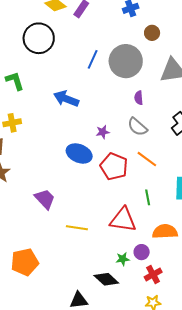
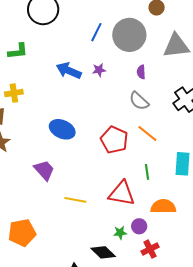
green L-shape: (15, 81) -> (18, 51), turned 100
purple star: (103, 132) -> (99, 70), moved
blue ellipse: (79, 153) -> (62, 129), moved

